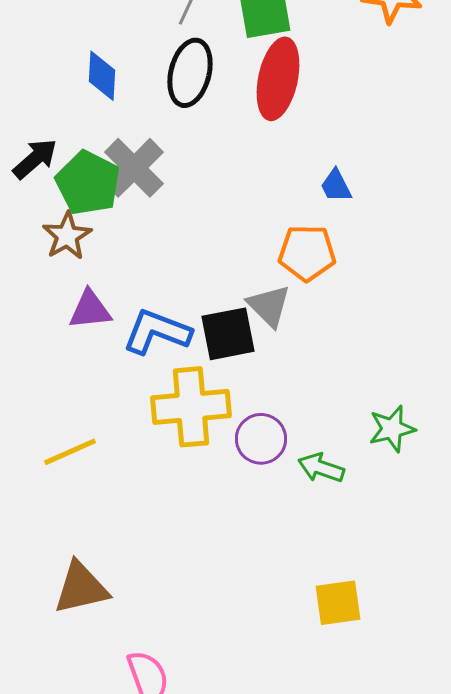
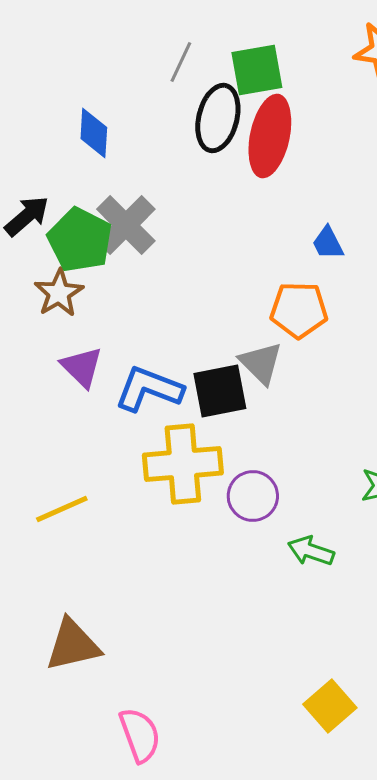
black ellipse: (190, 73) -> (218, 118), moved
purple triangle: (90, 310) -> (82, 367), turned 51
green arrow: (321, 468) -> (311, 551), moved
yellow square: (338, 603) -> (330, 706), moved, turned -33

